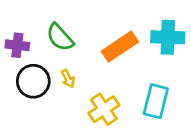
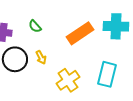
green semicircle: (60, 37) -> (35, 26), size x0.6

